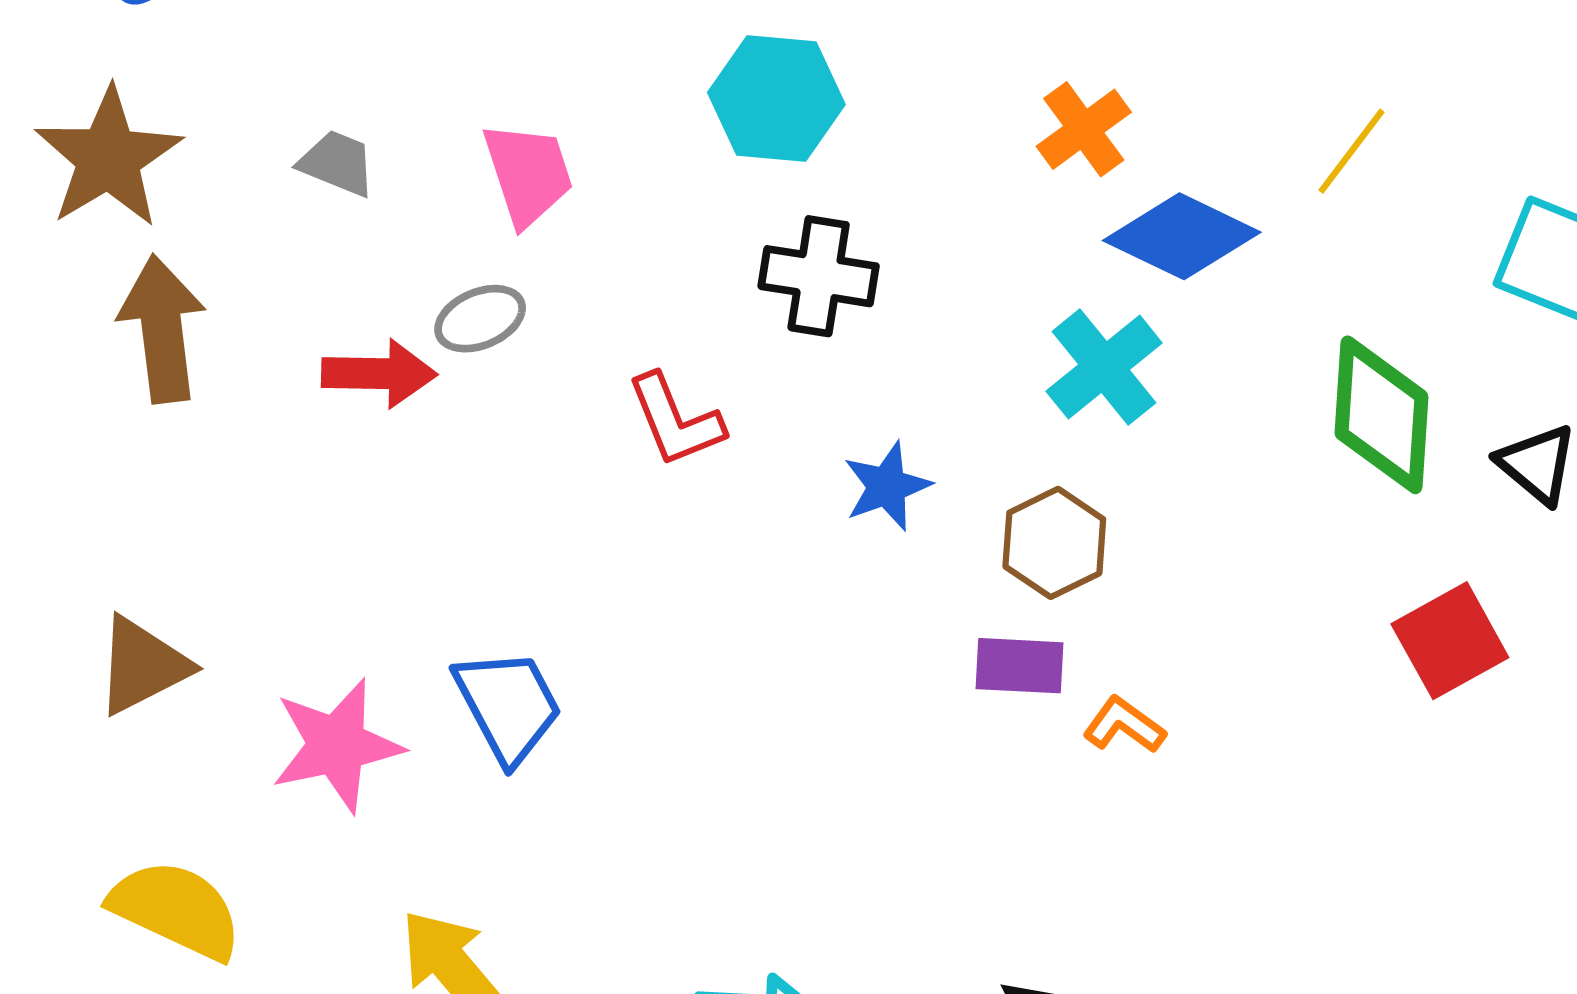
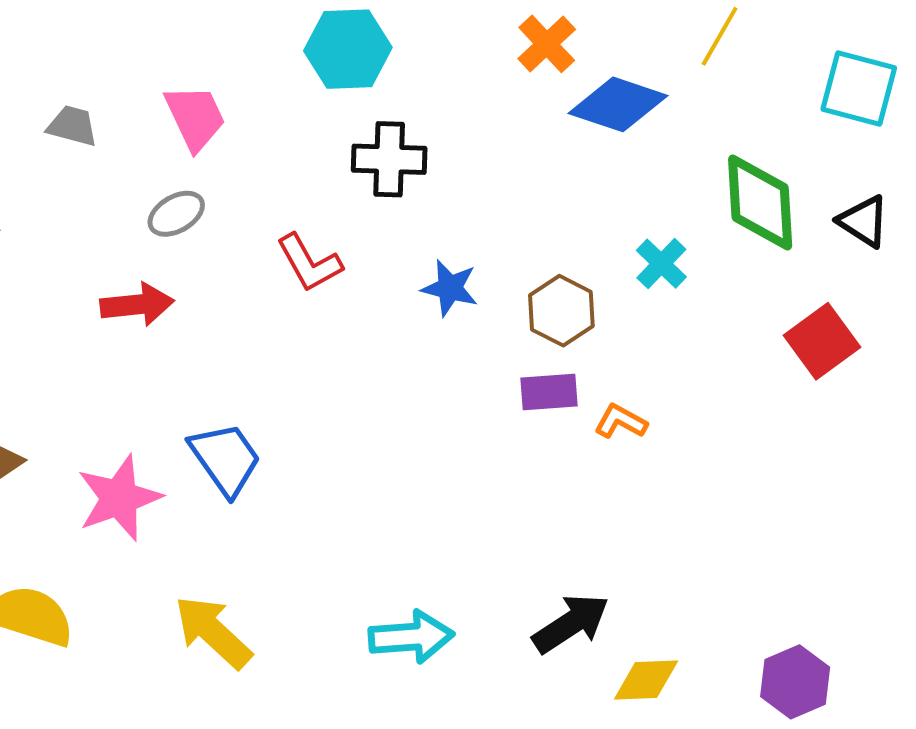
cyan cross: (1104, 367) -> (661, 264), moved, size x0.7
red arrow: (379, 374) -> (137, 305), moved
blue star: (887, 486) -> (450, 288), turned -30

